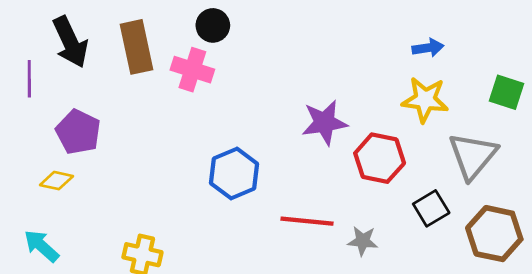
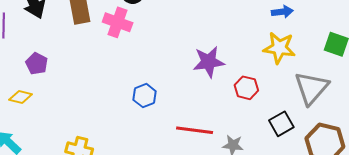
purple pentagon: (78, 132) -> (37, 64), size x0.7
red hexagon: (380, 158) -> (246, 88), size x0.7
blue hexagon: (234, 173) -> (145, 96), size x0.7

